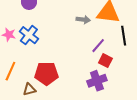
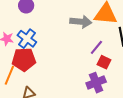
gray arrow: (83, 20) -> (81, 22), size x1.5
red pentagon: (46, 74) -> (24, 59), moved

